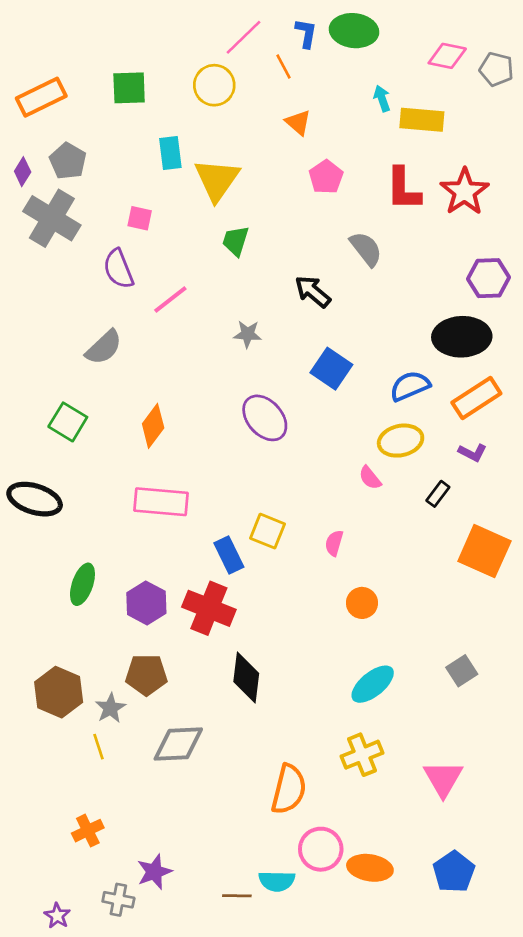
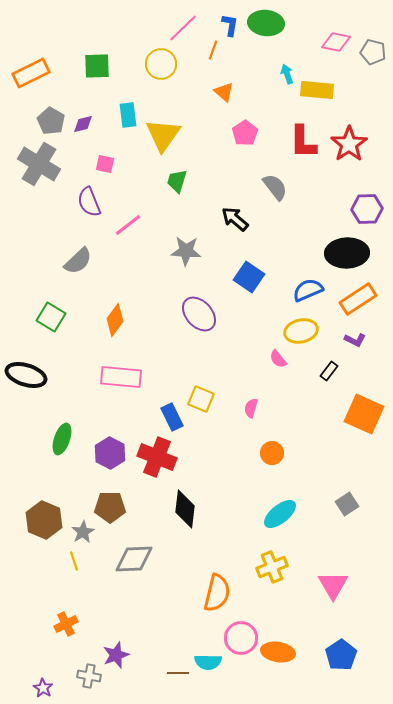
orange line: (283, 67) -> (213, 50), turned 48
purple diamond: (23, 172) -> (83, 124), moved, turned 45
gray star: (248, 334) -> (186, 251), size x1.4

